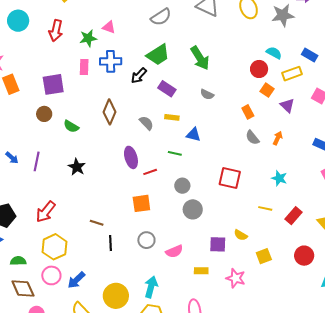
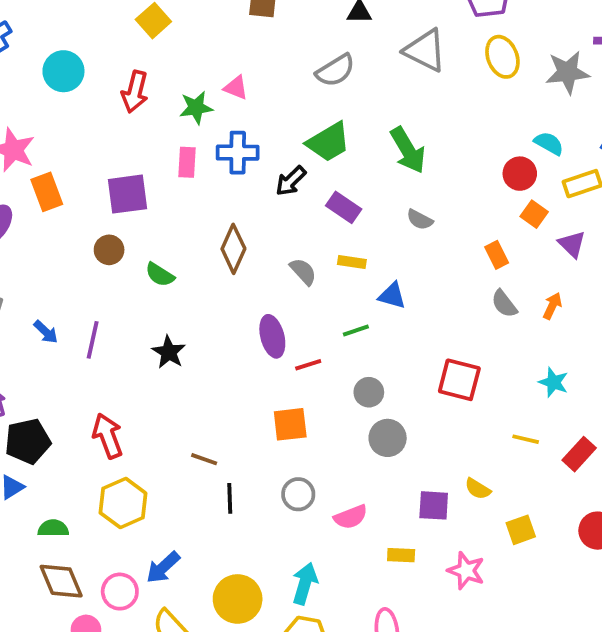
green line: (175, 153) -> (356, 330), turned -32
red arrow: (46, 212) -> (108, 436), turned 120
pink circle: (51, 275) -> (120, 592), moved

